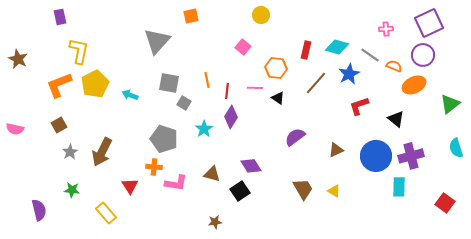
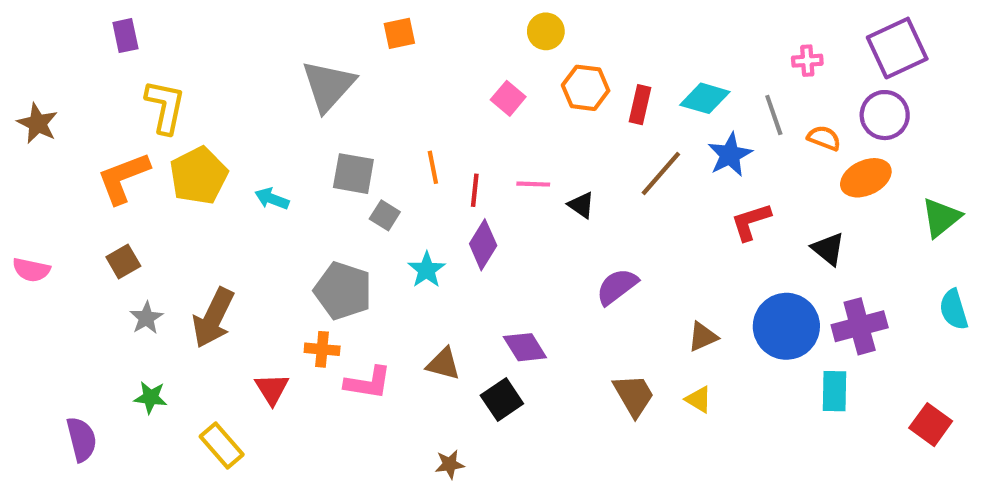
gray line: (370, 55) -> (774, 115), turned 36
orange hexagon: (276, 68) -> (586, 88), moved
brown triangle: (336, 150) -> (703, 337), moved

